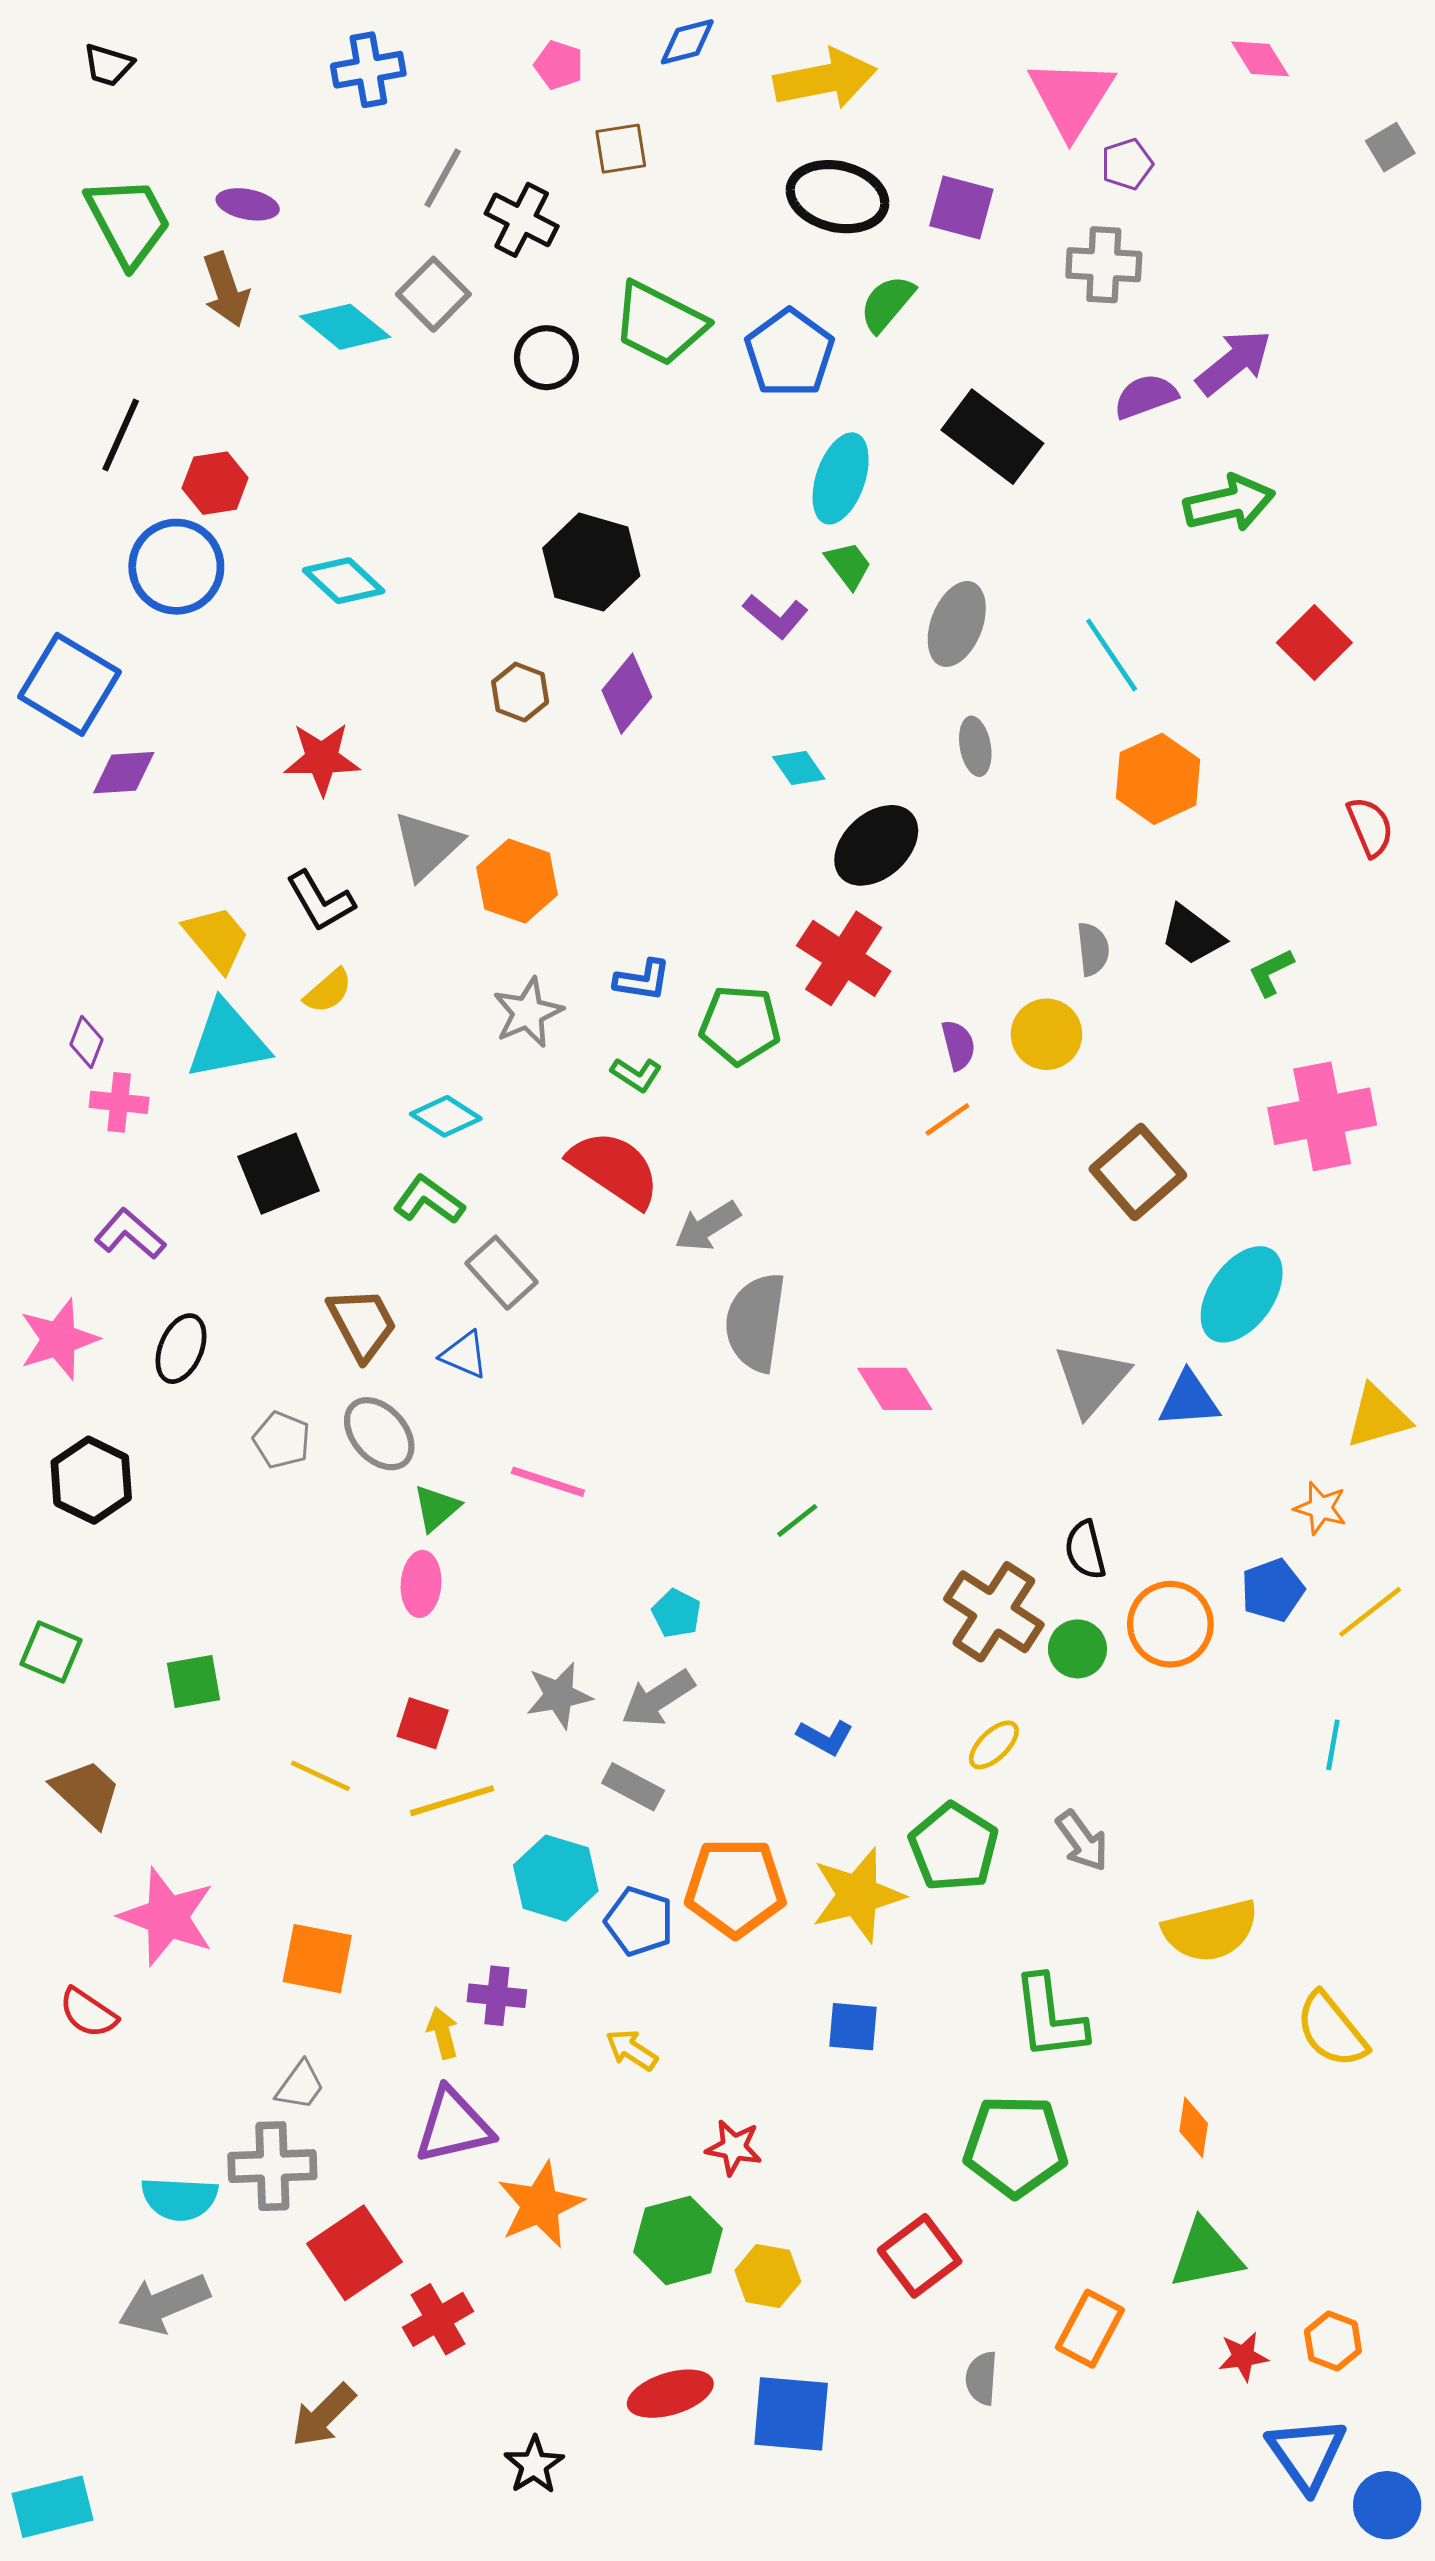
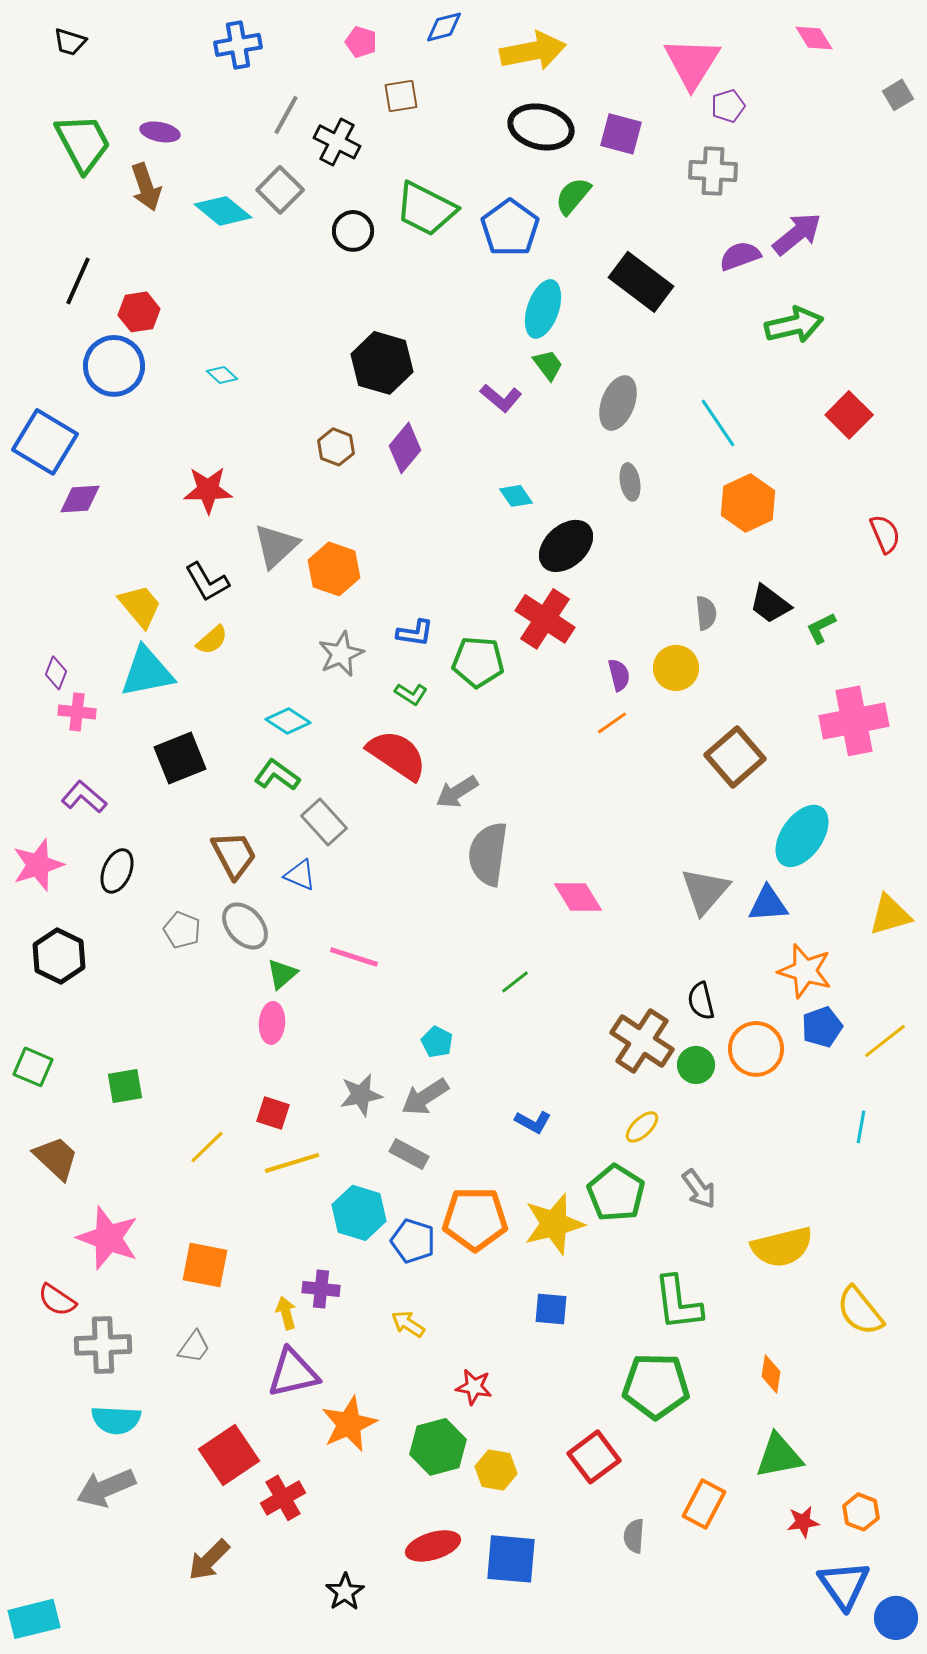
cyan diamond: (344, 581) -> (222, 375), size x0.6
orange star: (1321, 1508) -> (805, 971), moved, size x1.6
yellow line: (320, 1776) -> (207, 1147), turned -69
gray cross: (272, 2166) -> (103, 1345), moved

